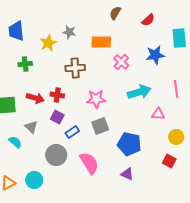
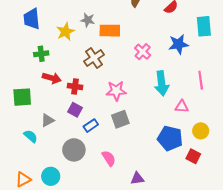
orange rectangle: (101, 42) -> (110, 31), moved
brown cross: (75, 68) -> (94, 58), turned -30
cyan arrow: (139, 92) -> (162, 83), turned 100
red arrow: (35, 98) -> (52, 78), moved
gray triangle: (31, 127) -> (48, 120), turned 48
blue pentagon: (129, 144) -> (170, 138), moved
pink semicircle: (89, 163) -> (109, 158), size x0.7
purple triangle: (127, 174) -> (137, 178), moved, turned -32

